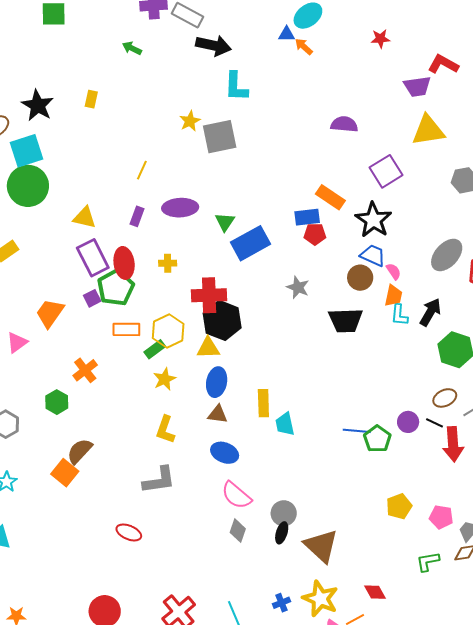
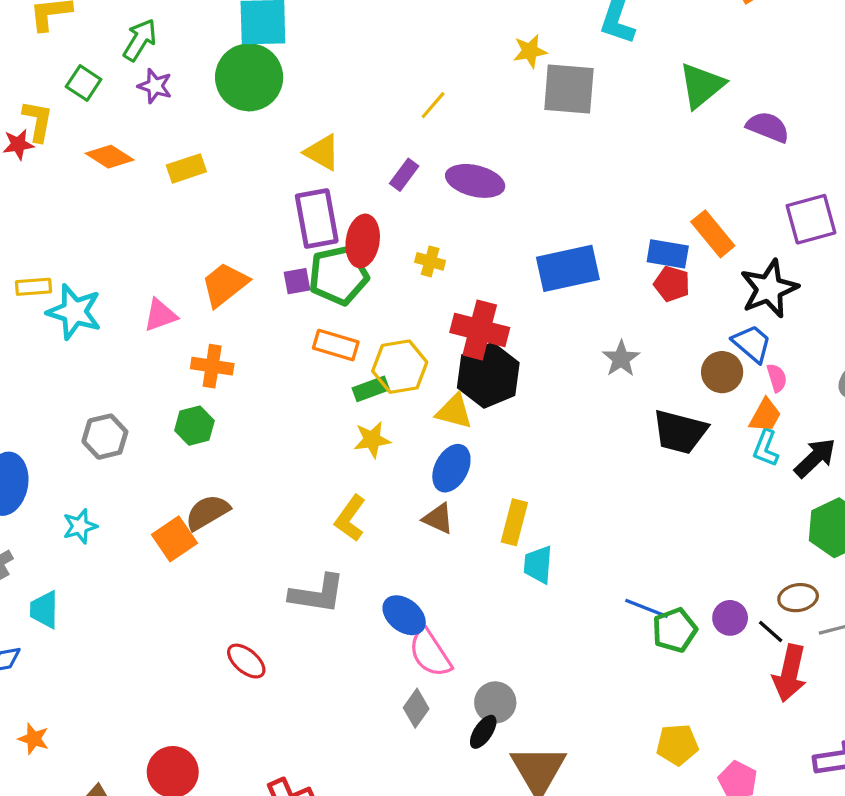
green triangle: (225, 222) -> (702, 86), moved, size x1.5
orange cross: (85, 370) -> (212, 366), moved, turned 30
blue ellipse: (225, 453) -> (404, 615), moved

